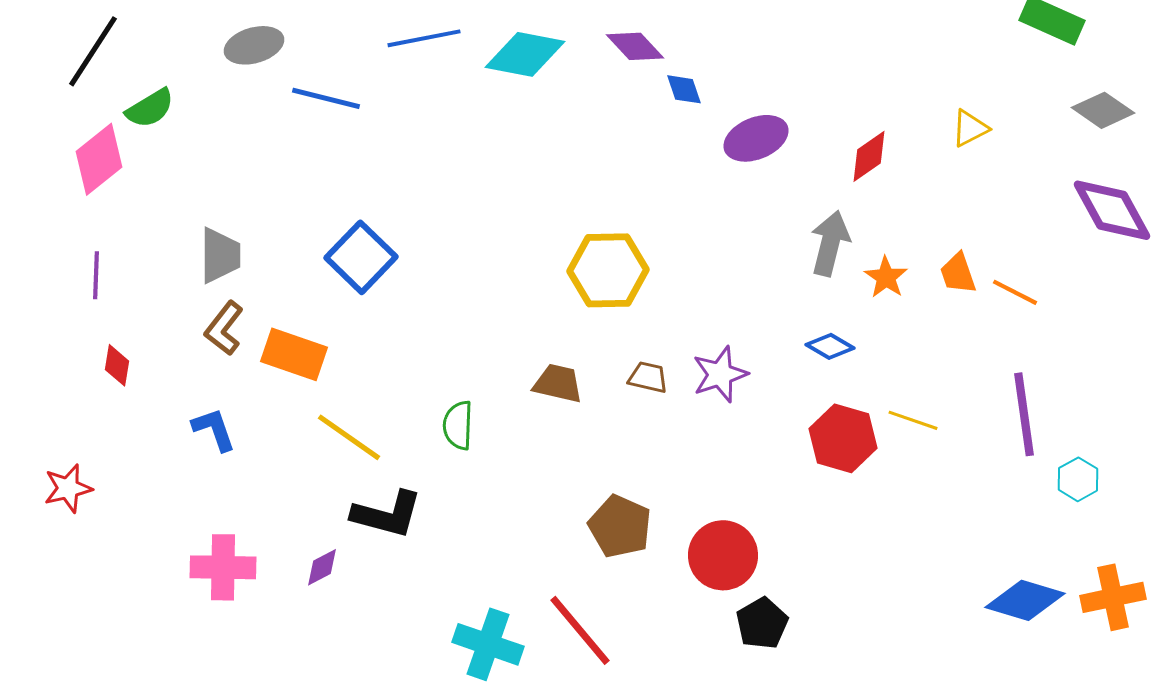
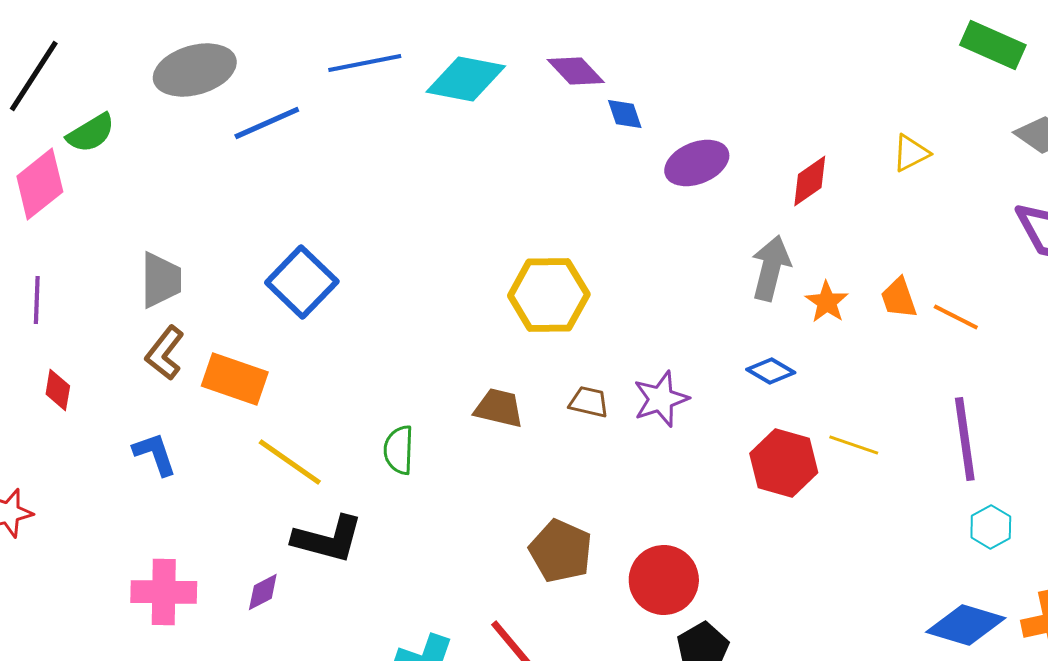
gray ellipse: (254, 45) -> (195, 70), size x1.4
blue line: (326, 98) -> (267, 123), turned -38
cyan hexagon: (1078, 479) -> (991, 527), moved

